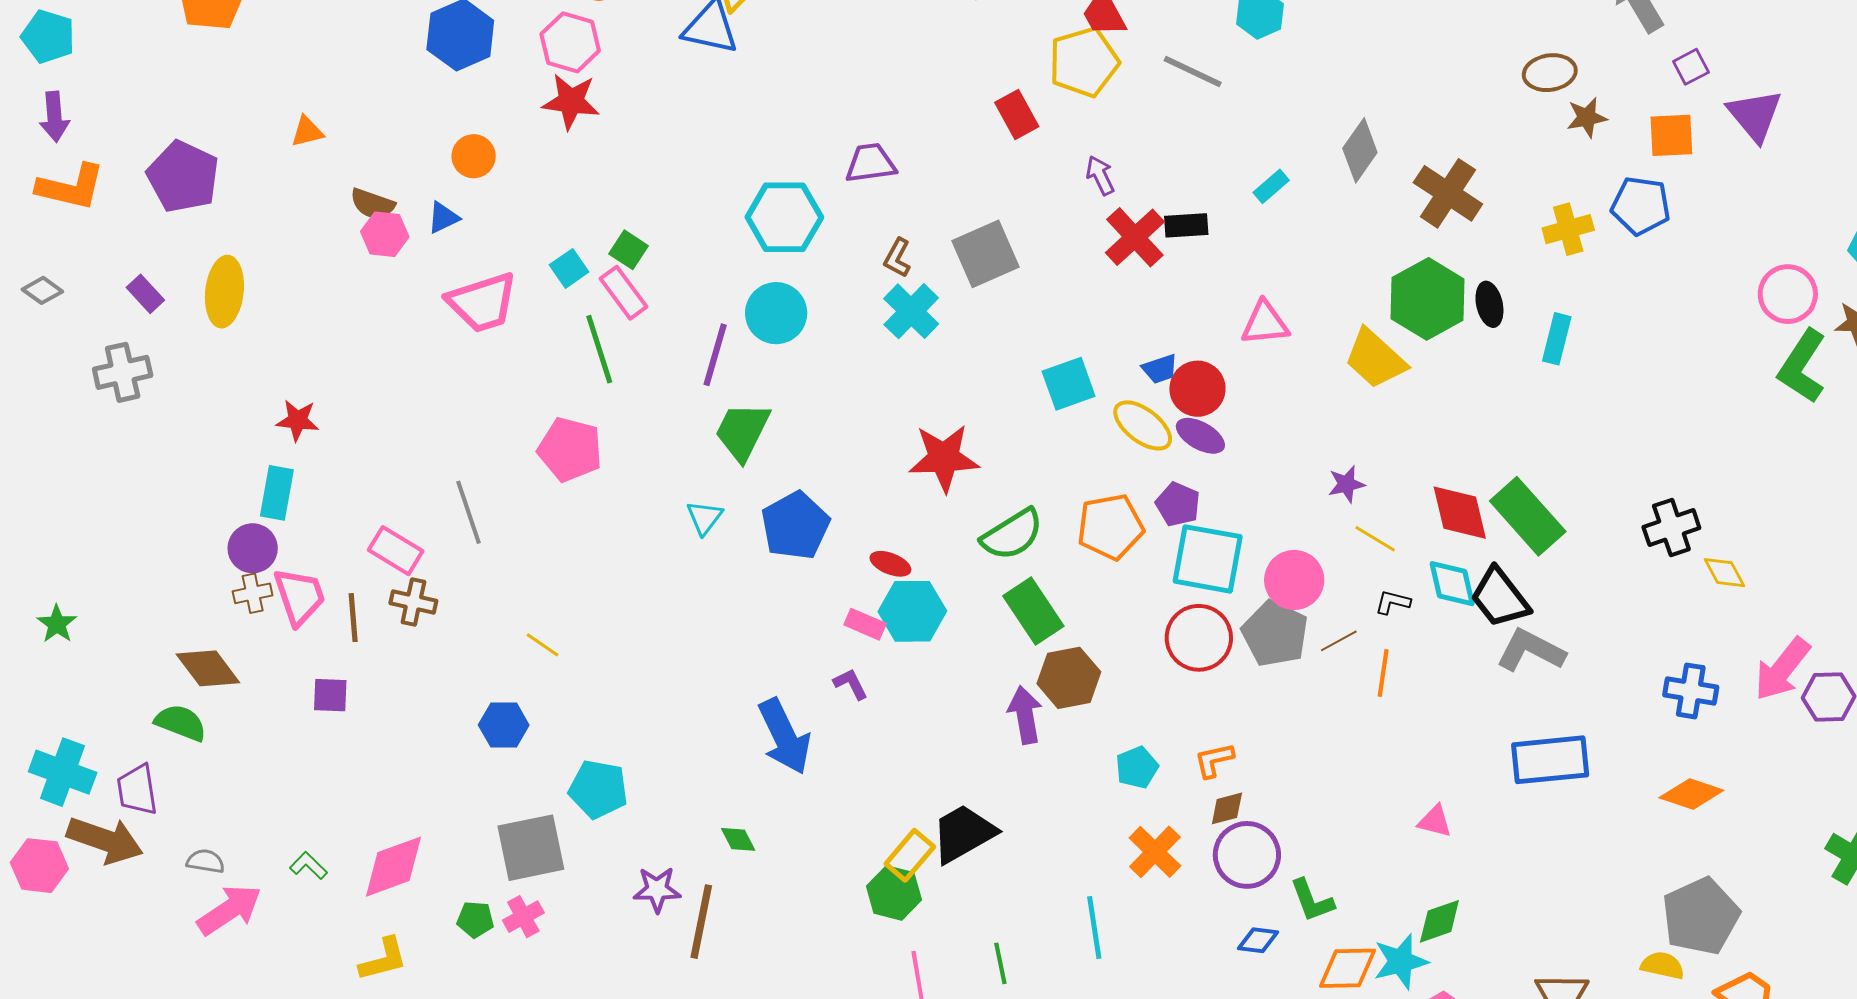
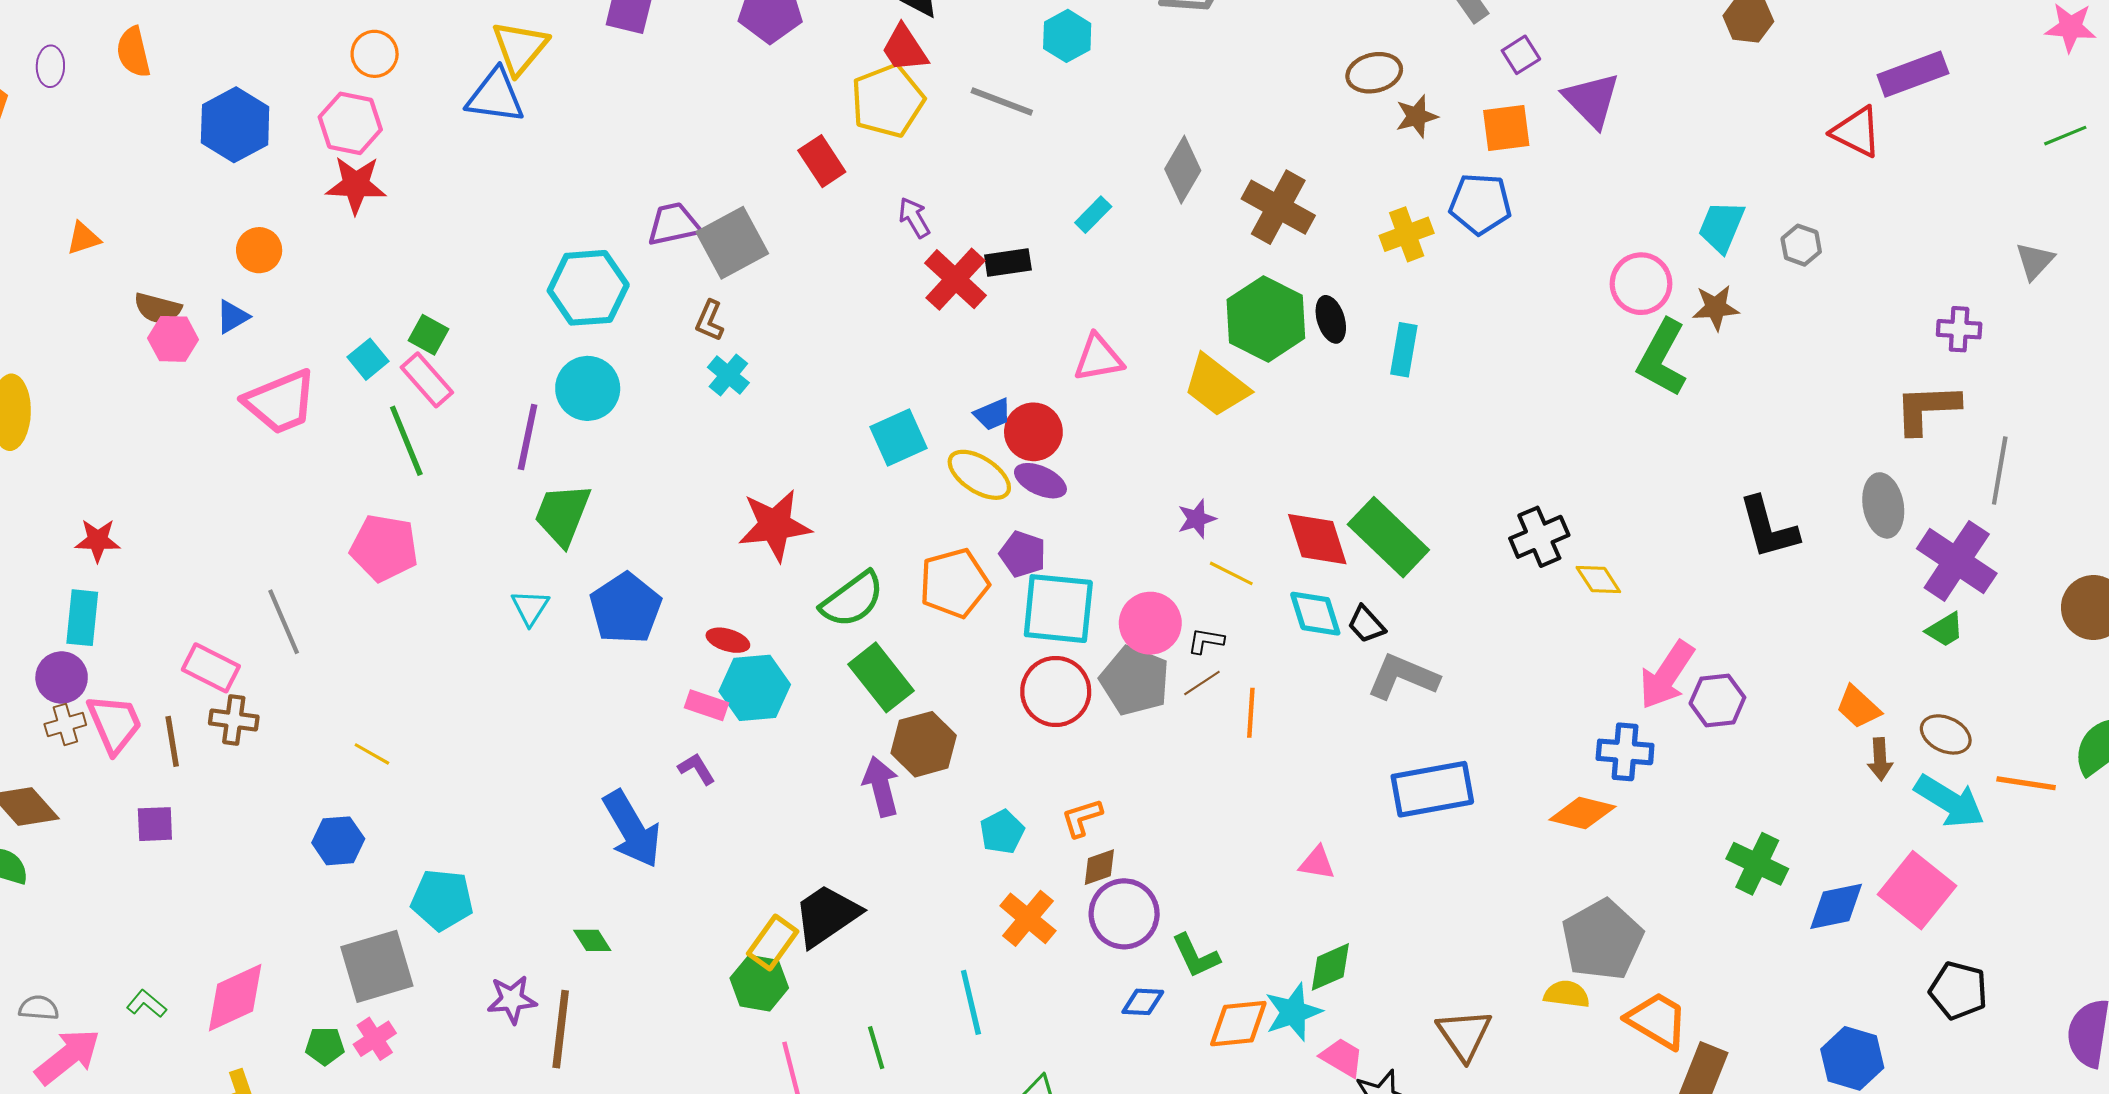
gray square: (985, 254) -> (732, 243), moved
cyan cross: (911, 311) -> (728, 375), size x0.7
black trapezoid: (1500, 598) -> (1366, 624), size x0.6
black L-shape: (1393, 602) -> (1206, 641), moved
blue cross: (1691, 691) -> (1625, 752), moved

